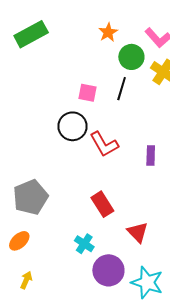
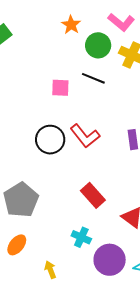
black line: (122, 89) -> (93, 78), turned -75
black circle: (73, 126) -> (50, 140), moved
yellow arrow: (26, 280) -> (50, 270), moved, turned -36

